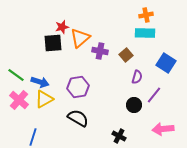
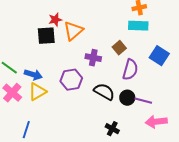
purple cross: (100, 51) -> (93, 58), moved
purple semicircle: (137, 77) -> (130, 70), size x1.5
purple line: (154, 95) -> (143, 101), moved, turned 66
black semicircle: (78, 118) -> (104, 92), moved

